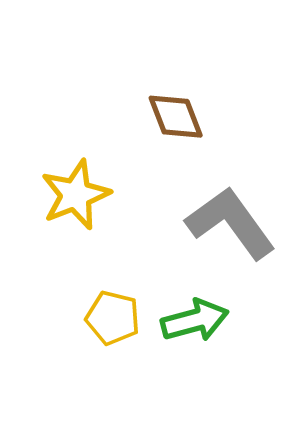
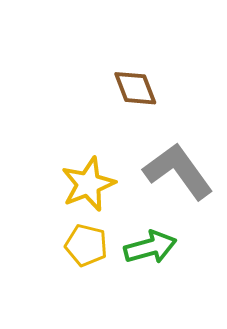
yellow star: (76, 195) -> (88, 184), moved

